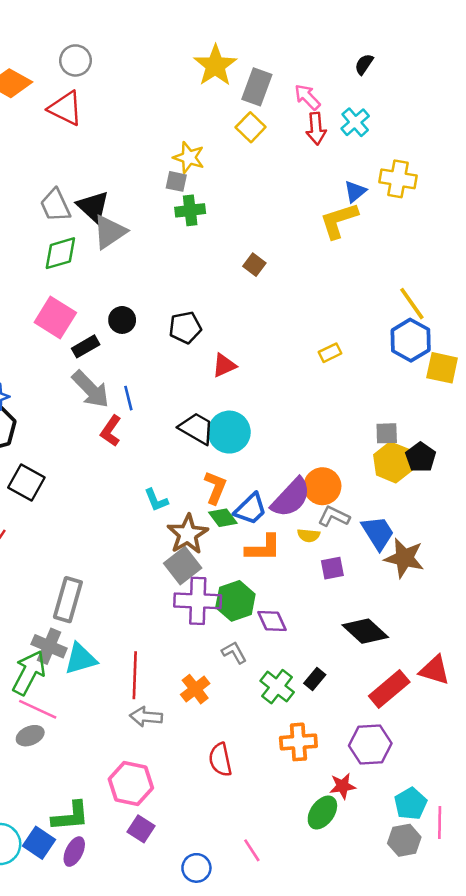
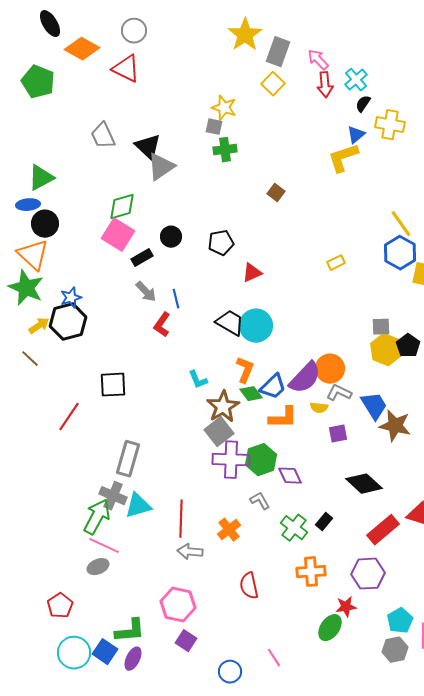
black semicircle: (364, 64) -> (363, 104), moved
gray trapezoid: (55, 205) -> (103, 136), moved
green diamond: (60, 253) -> (122, 207), moved
gray arrow: (91, 389) -> (146, 292), size x0.7
black square: (26, 482) -> (113, 385), moved, turned -32

